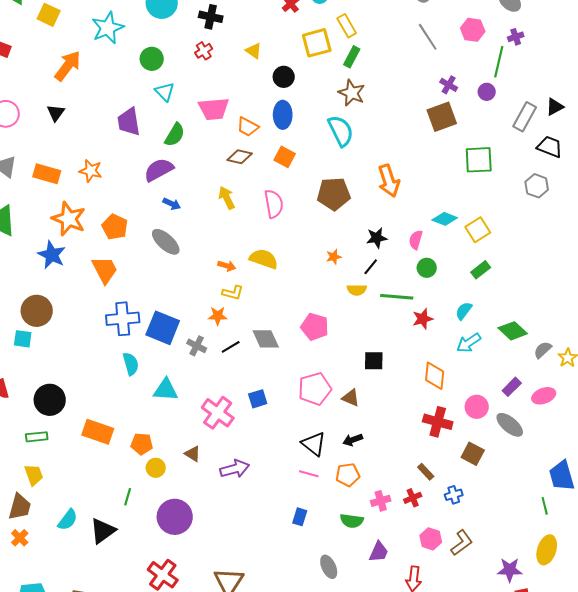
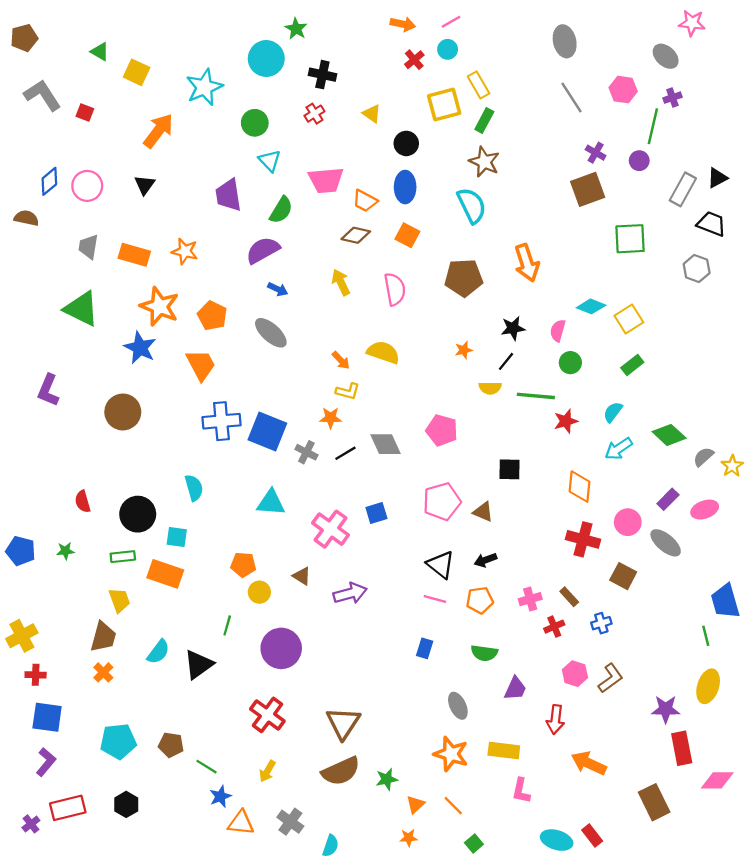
orange arrow: (227, 266) -> (341, 360), turned 30
cyan square: (23, 339) -> (177, 537), moved
cyan semicircle: (131, 364) -> (194, 488), moved
orange rectangle: (98, 432) -> (165, 574), moved
pink cross: (381, 501) -> (530, 599), moved

